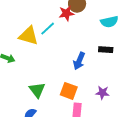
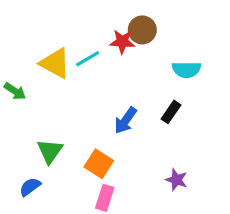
black rectangle: (106, 50) -> (171, 112), turned -72
purple star: (102, 93) -> (176, 180), moved

